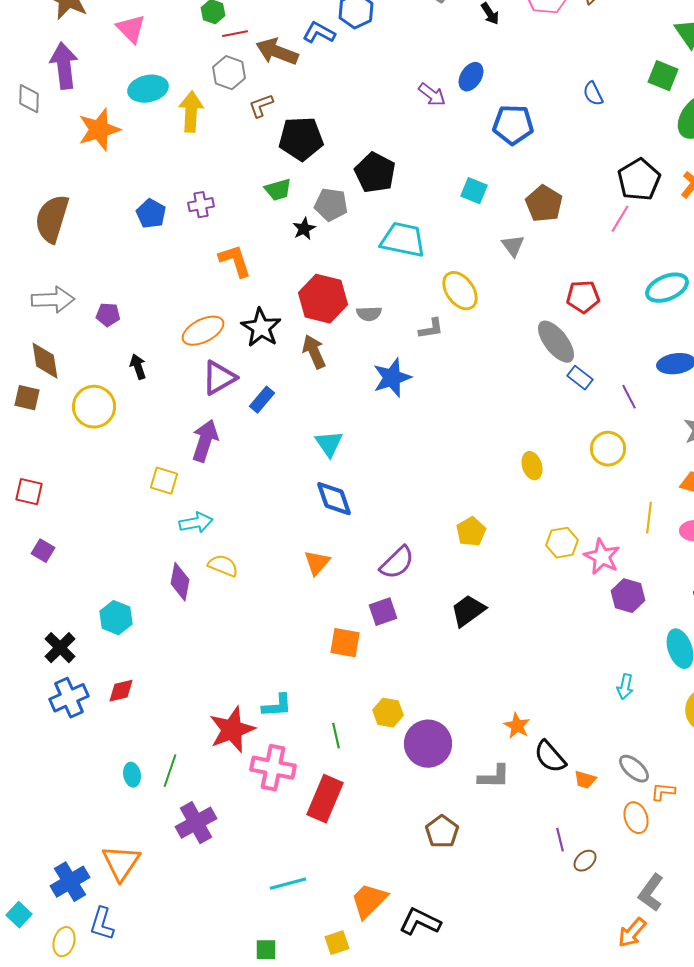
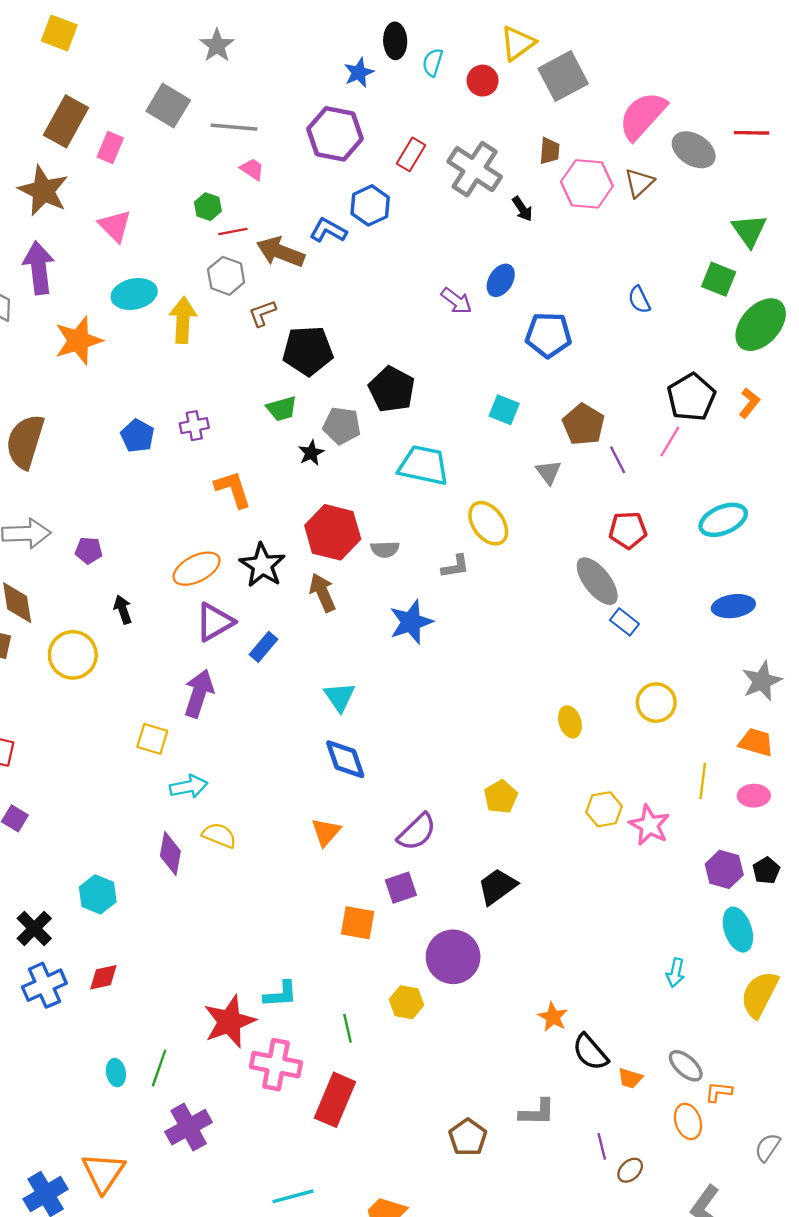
purple line: (629, 397) -> (618, 460), moved
purple hexagon: (628, 596) -> (724, 869), moved
purple circle: (428, 744) -> (453, 957), moved
gray L-shape: (494, 777) -> (537, 1112), moved

